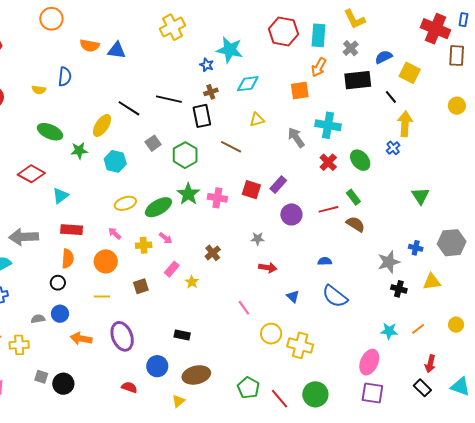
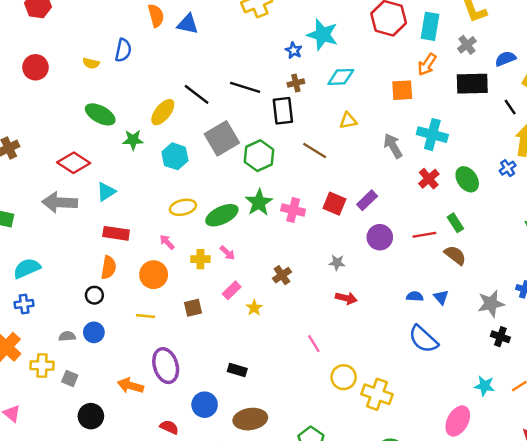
orange semicircle: (90, 46) -> (156, 16), turned -120
gray square: (153, 143) -> (222, 138), size x1.8
gray arrow: (24, 237) -> (60, 202), moved
blue triangle: (293, 296) -> (441, 297), moved
orange arrow: (81, 339) -> (130, 386), moved
gray square: (41, 377) -> (70, 378), moved

